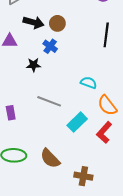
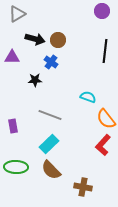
cyan rectangle: (77, 122) -> (49, 144), moved

